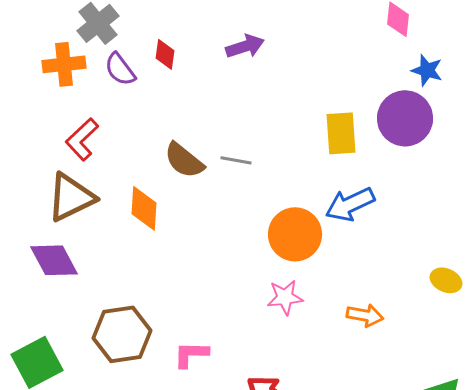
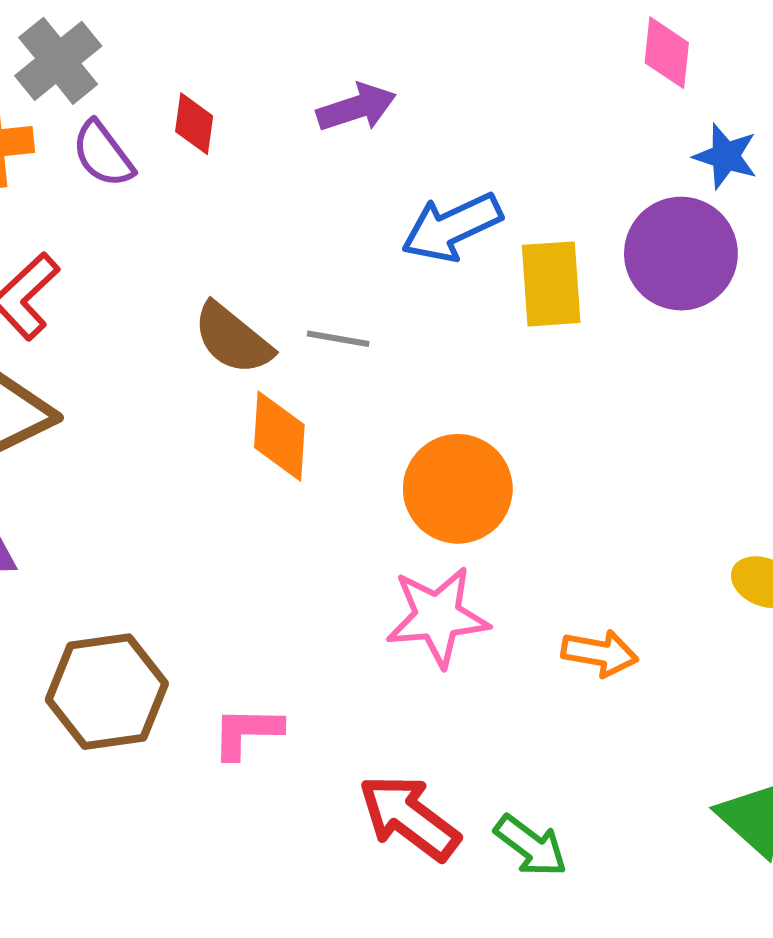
blue arrow: (350, 204) -> (452, 227), moved
orange diamond: (144, 208) -> (279, 436), moved
pink star: (285, 297) -> (438, 617), size x1.4

